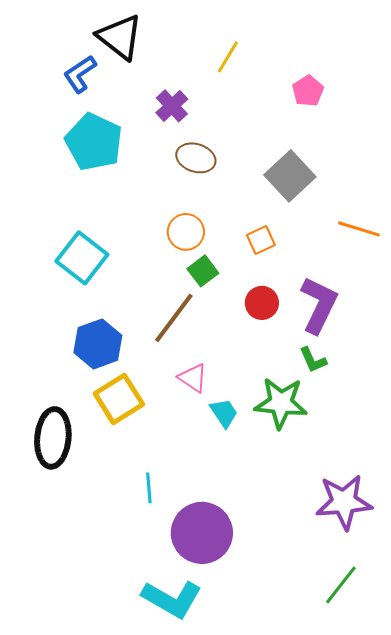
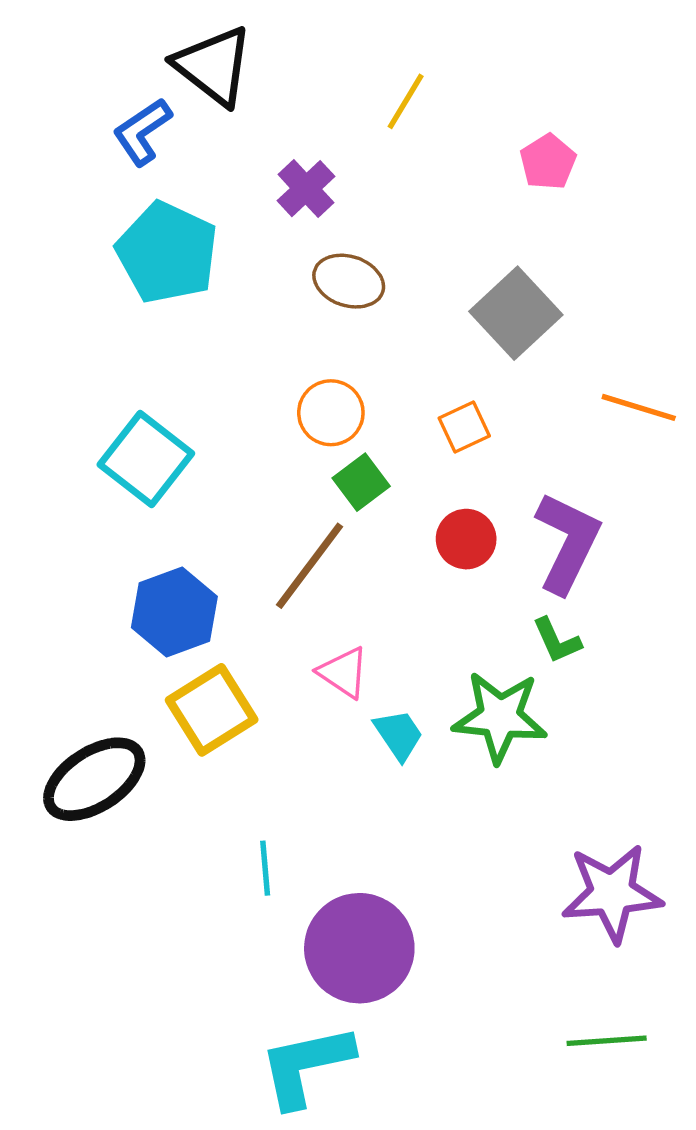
black ellipse: (53, 438) -> (94, 779), turned 52
green line: (341, 585) -> (607, 1041), turned 48
cyan L-shape: (172, 599) -> (306, 1066), turned 138

